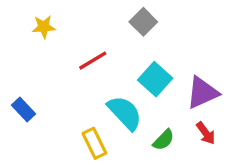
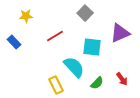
cyan square: (155, 79) -> (92, 47), turned -36
purple triangle: (202, 93) -> (120, 33), moved
blue rectangle: (24, 109) -> (14, 42), moved

